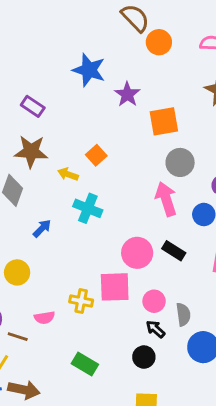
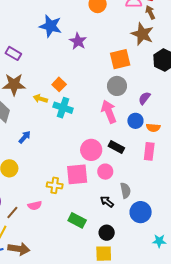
orange square: (164, 121) -> (120, 59), moved
cyan cross: (88, 208) -> (63, 108), moved
pink circle: (154, 301) -> (105, 172), moved
pink semicircle: (44, 318) -> (35, 205), moved
brown line: (18, 337) -> (12, 213), turned -64
black circle: (144, 357) -> (107, 233), moved
green rectangle: (85, 364) -> (77, 220), moved

